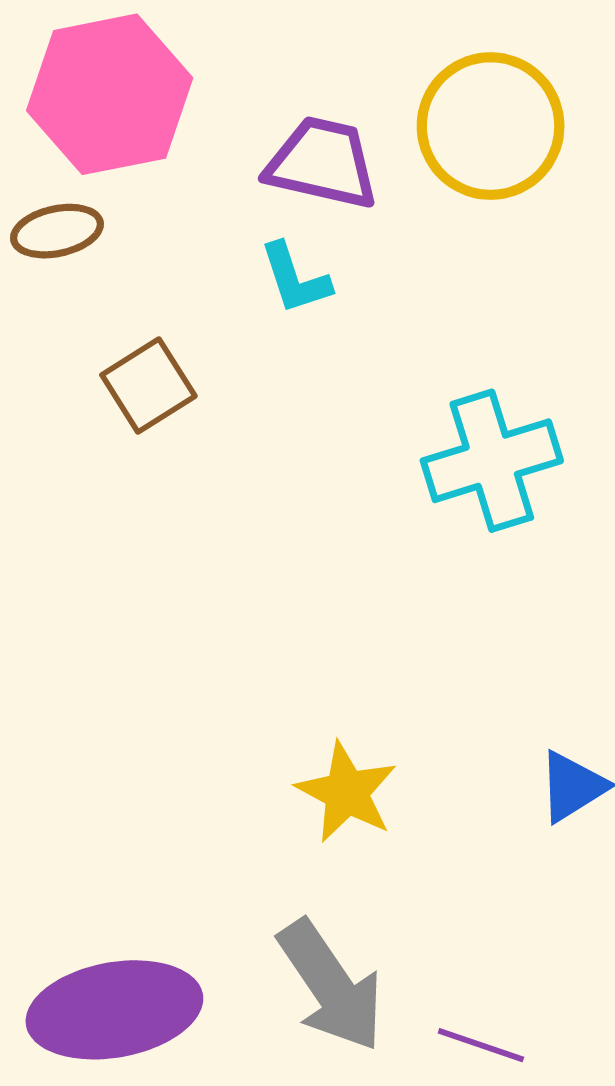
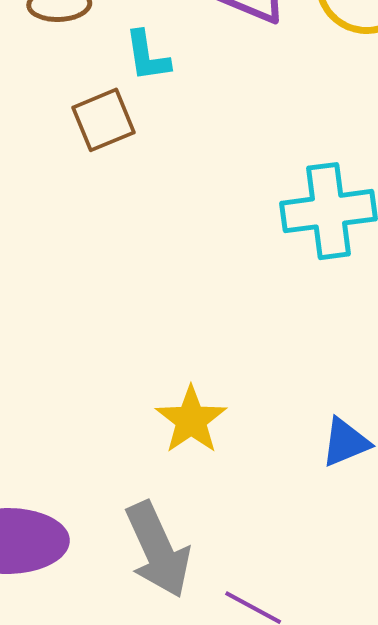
cyan L-shape: (295, 278) -> (147, 56), moved

